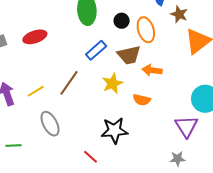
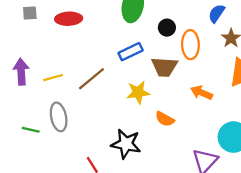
orange arrow: (152, 70) -> (201, 93), moved
green line: (13, 145) -> (31, 130), moved

